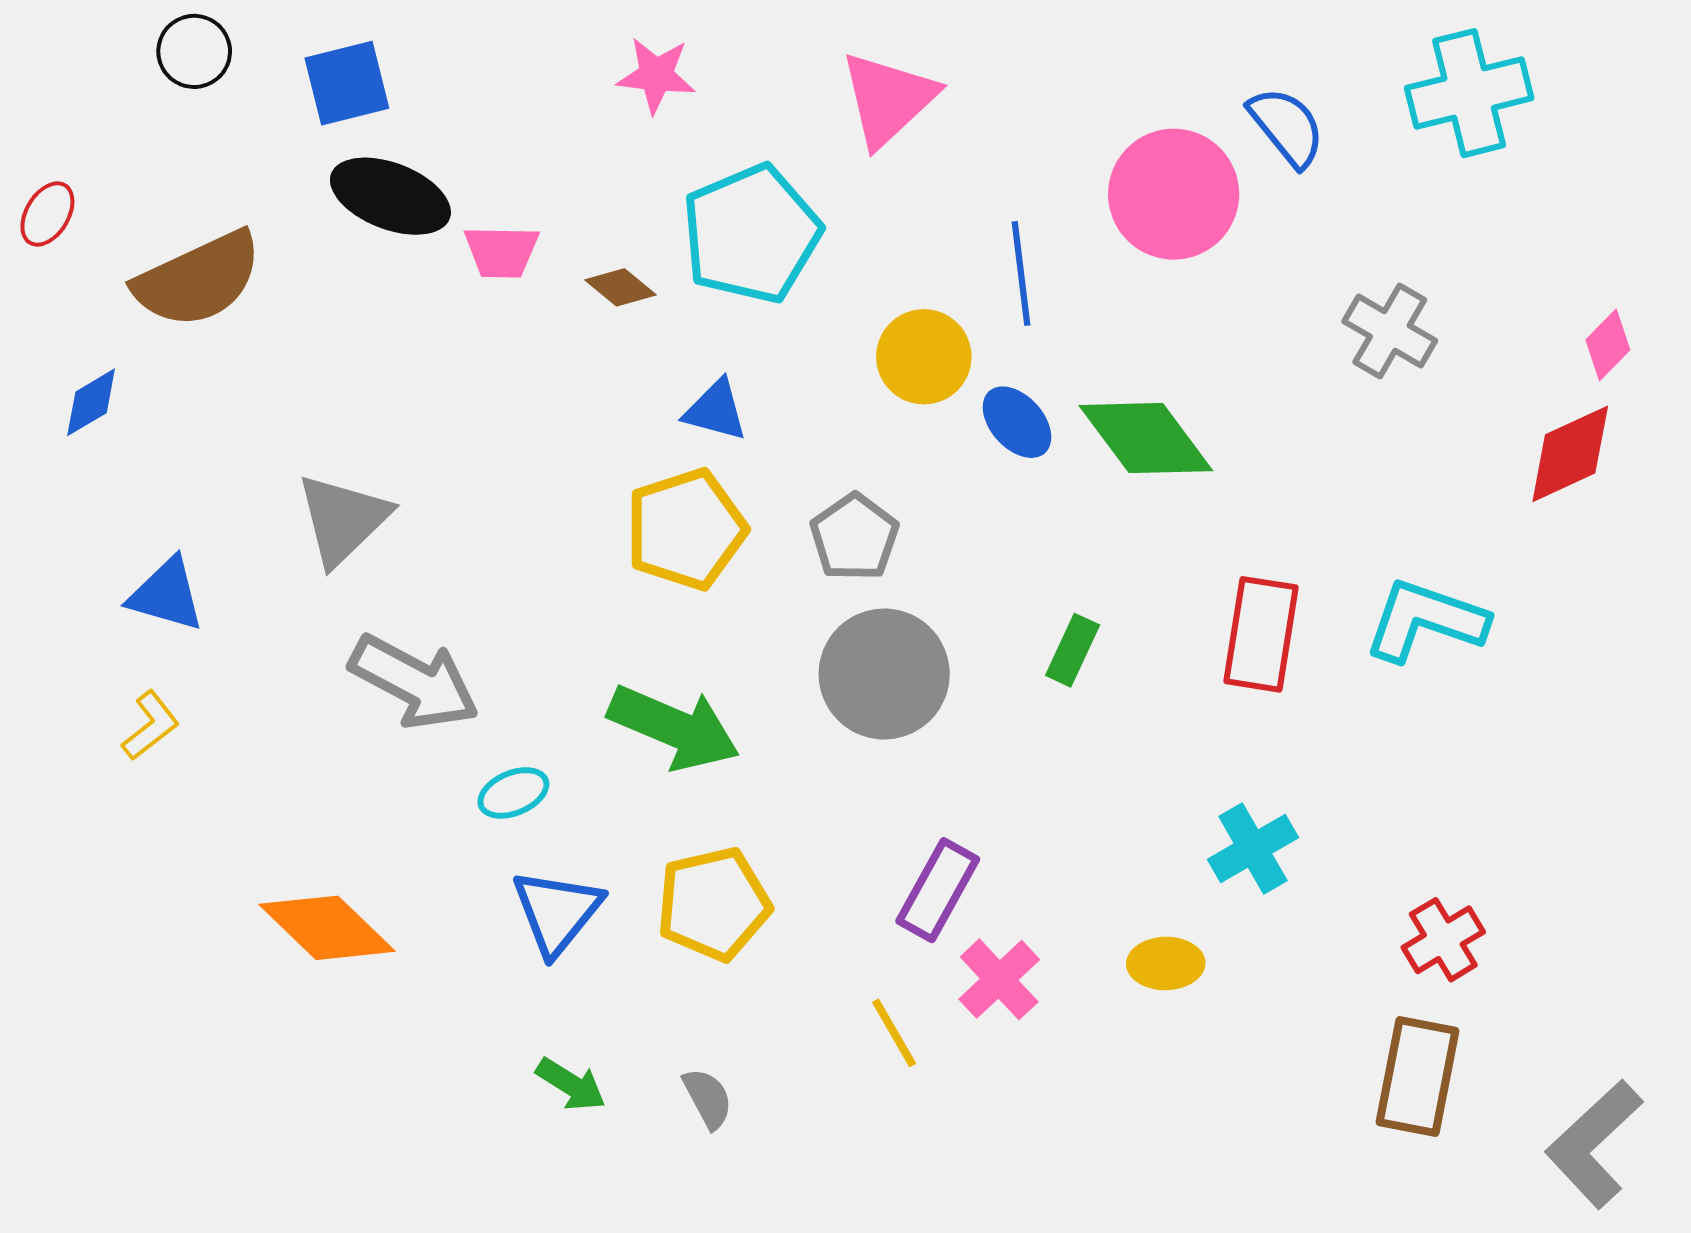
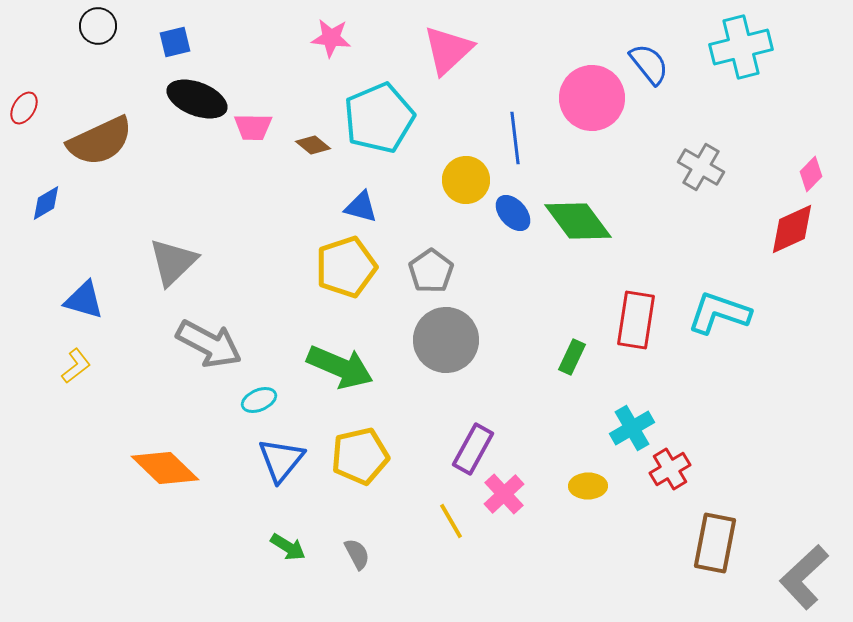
blue square: (347, 83) -> (175, 42), size x0.7
green rectangle: (1073, 650) -> (572, 357), moved
red cross: (1443, 940) -> (670, 469), moved

